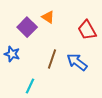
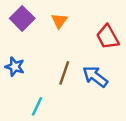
orange triangle: (48, 17) -> (59, 21), turned 32
purple square: (27, 27) -> (22, 18), moved

